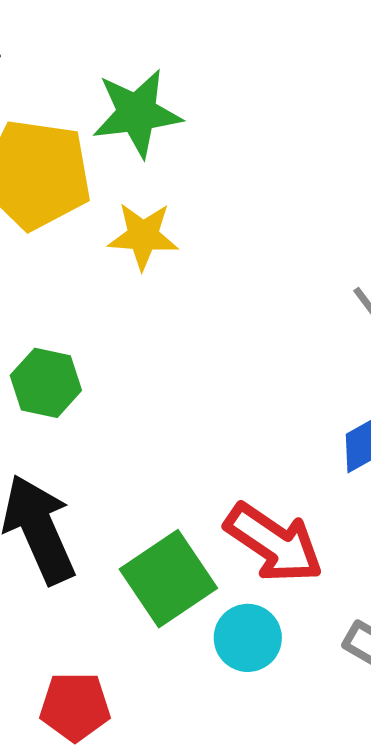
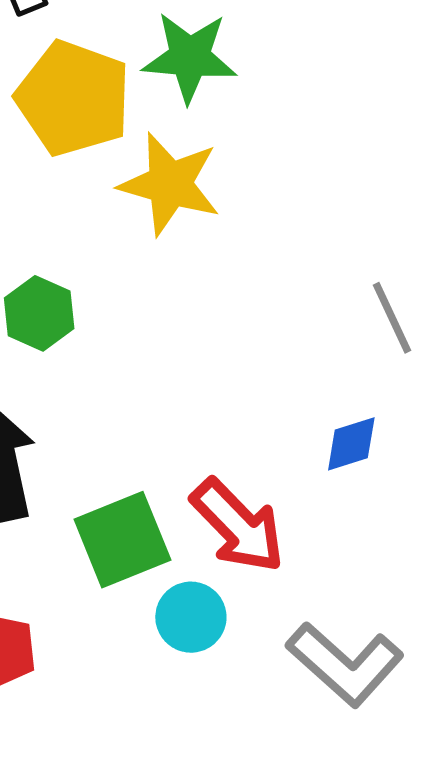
yellow star: (143, 236) -> (170, 184), size x1.4

